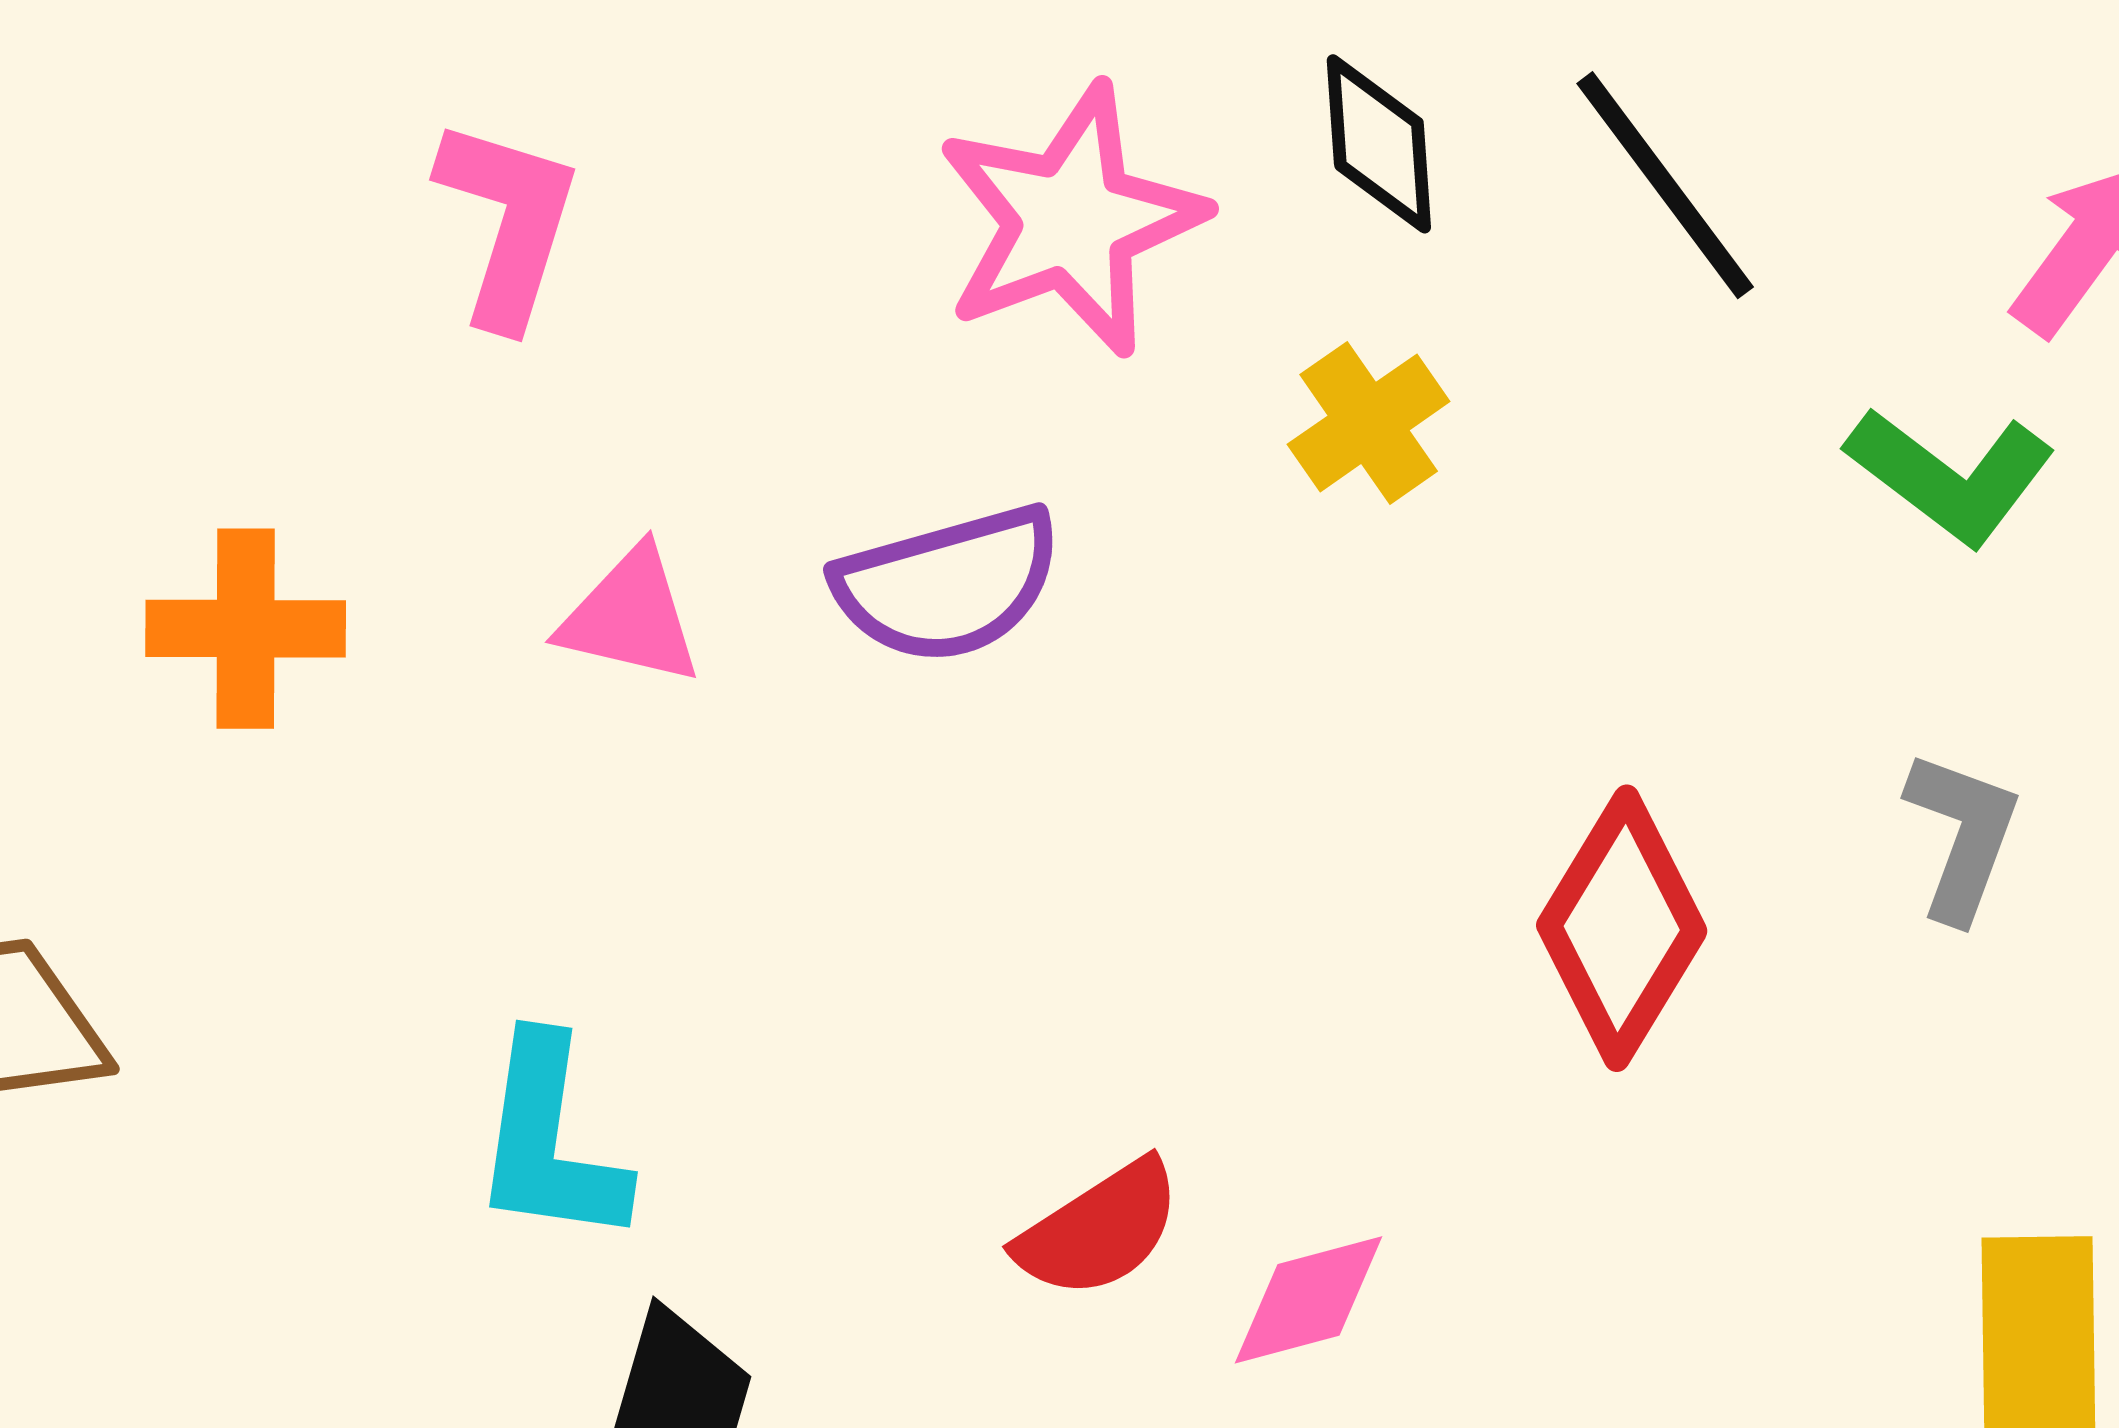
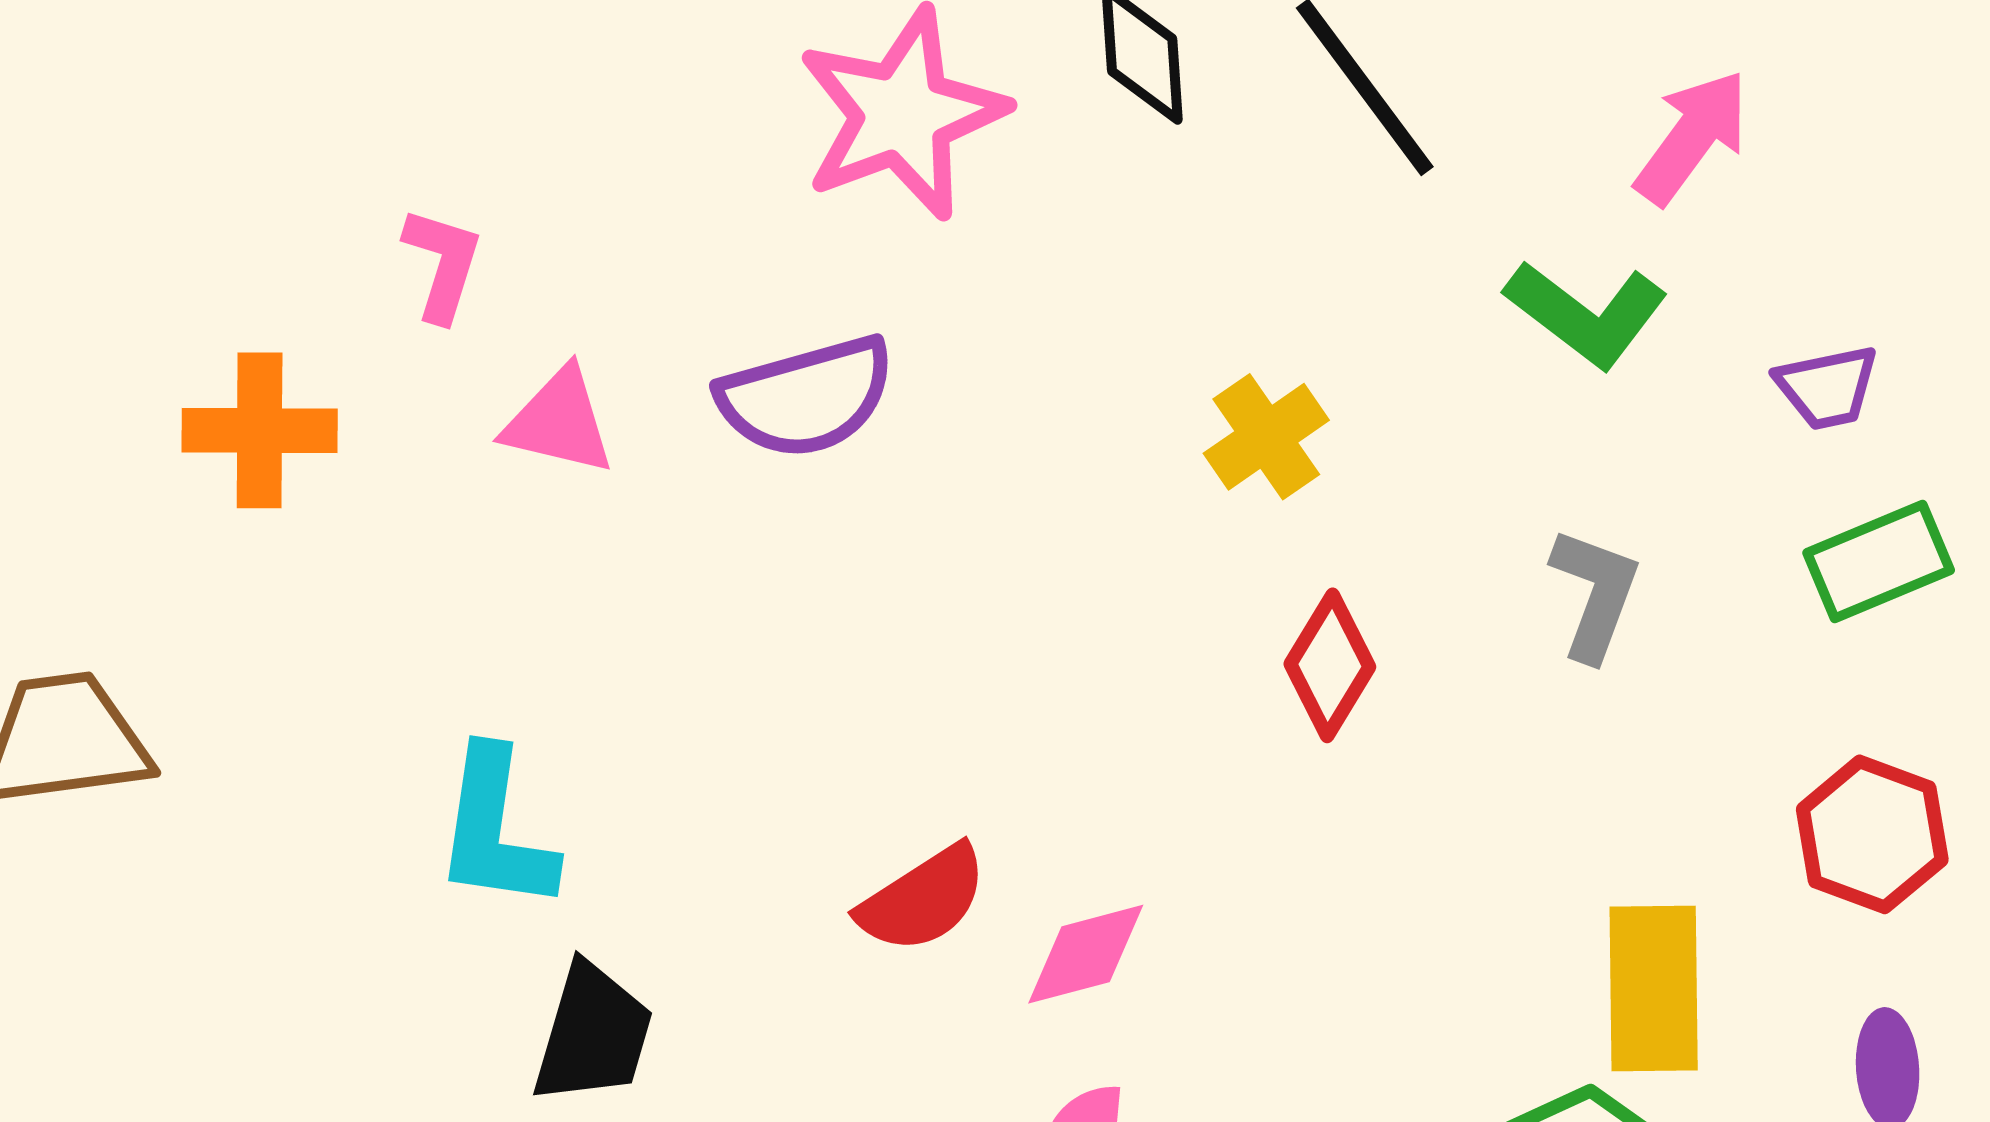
pink L-shape: (508, 222) -> (443, 264), moved, size x0.7
yellow cross: (1369, 423) -> (1266, 437), moved
red diamond: (1622, 928) -> (1330, 665), size x0.7

